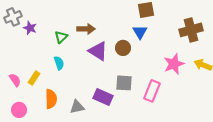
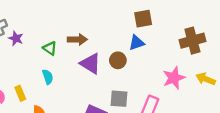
blue triangle: (140, 32) -> (137, 43), turned 42
green triangle: (61, 37) -> (50, 48), turned -40
yellow rectangle: (34, 78) -> (20, 93), turned -56

